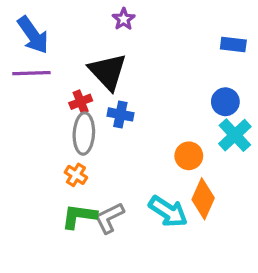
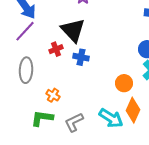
purple line: (31, 73) -> (25, 31), turned -45
gray ellipse: (84, 134) -> (26, 70), moved
green L-shape: (79, 216) -> (42, 118), moved

